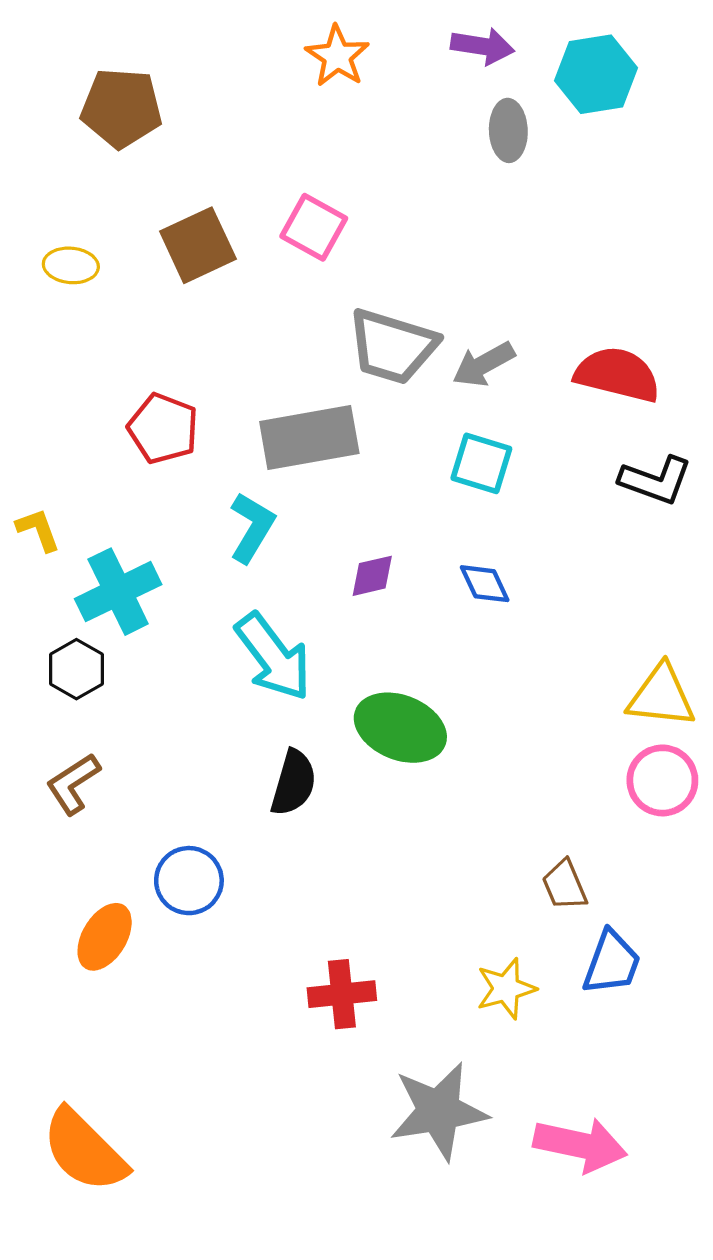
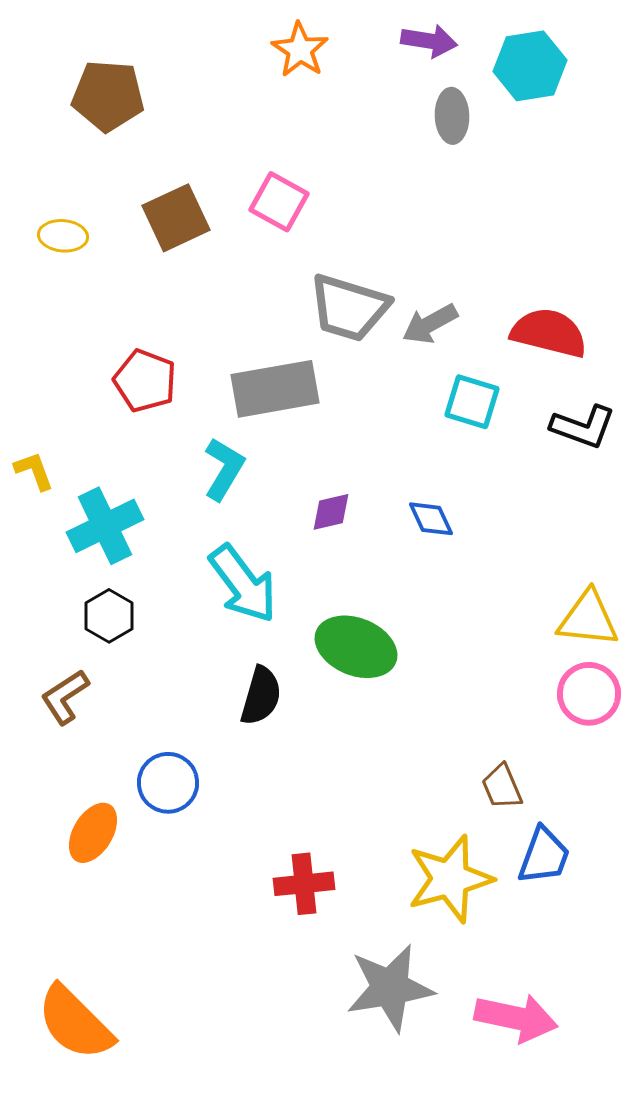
cyan square: (481, 463) -> (472, 402), moved
black hexagon: (76, 669) -> (109, 616), moved
yellow star: (506, 989) -> (450, 879), size x1.6

